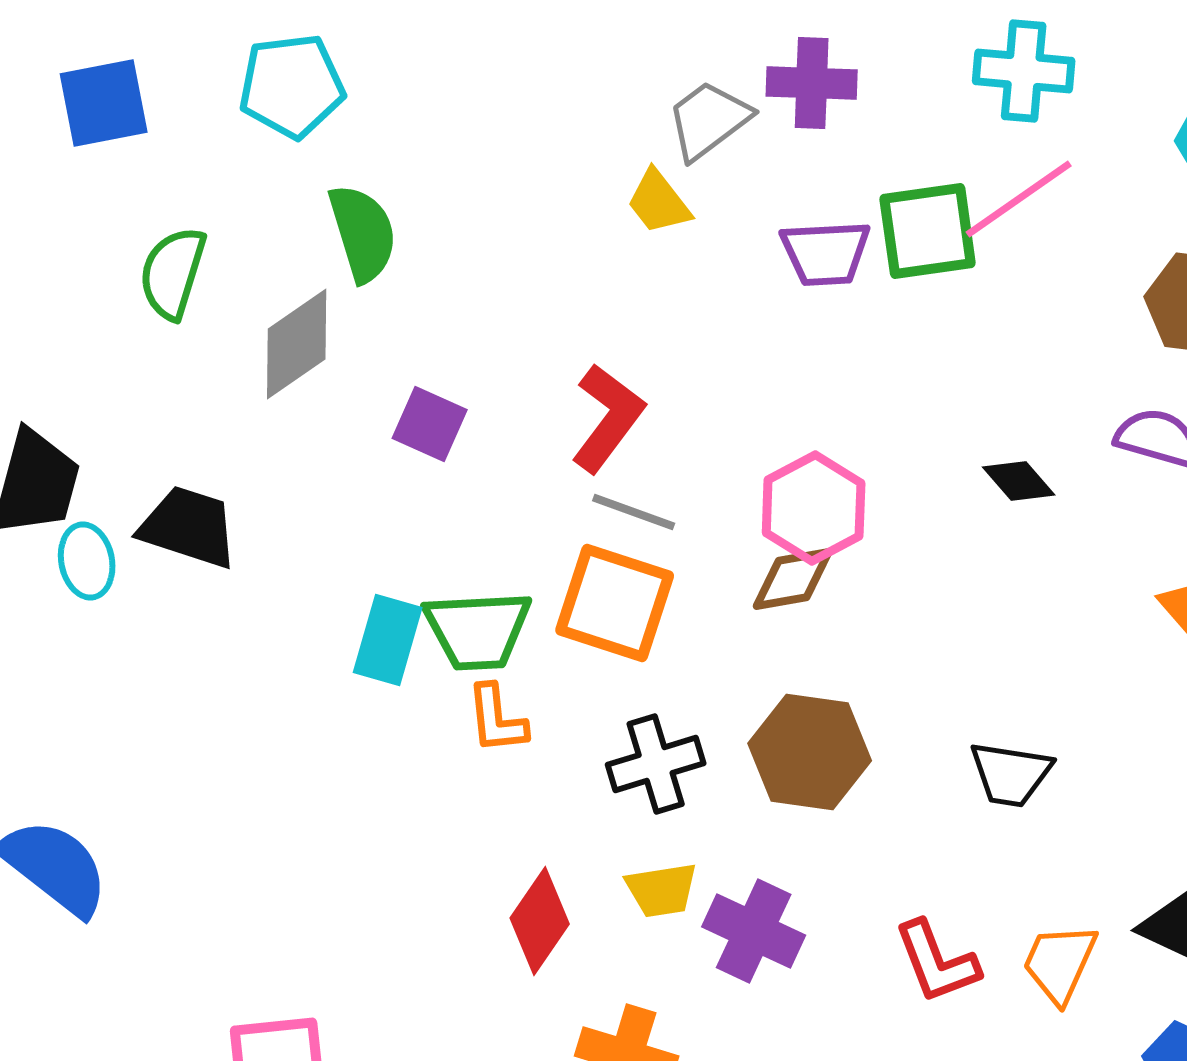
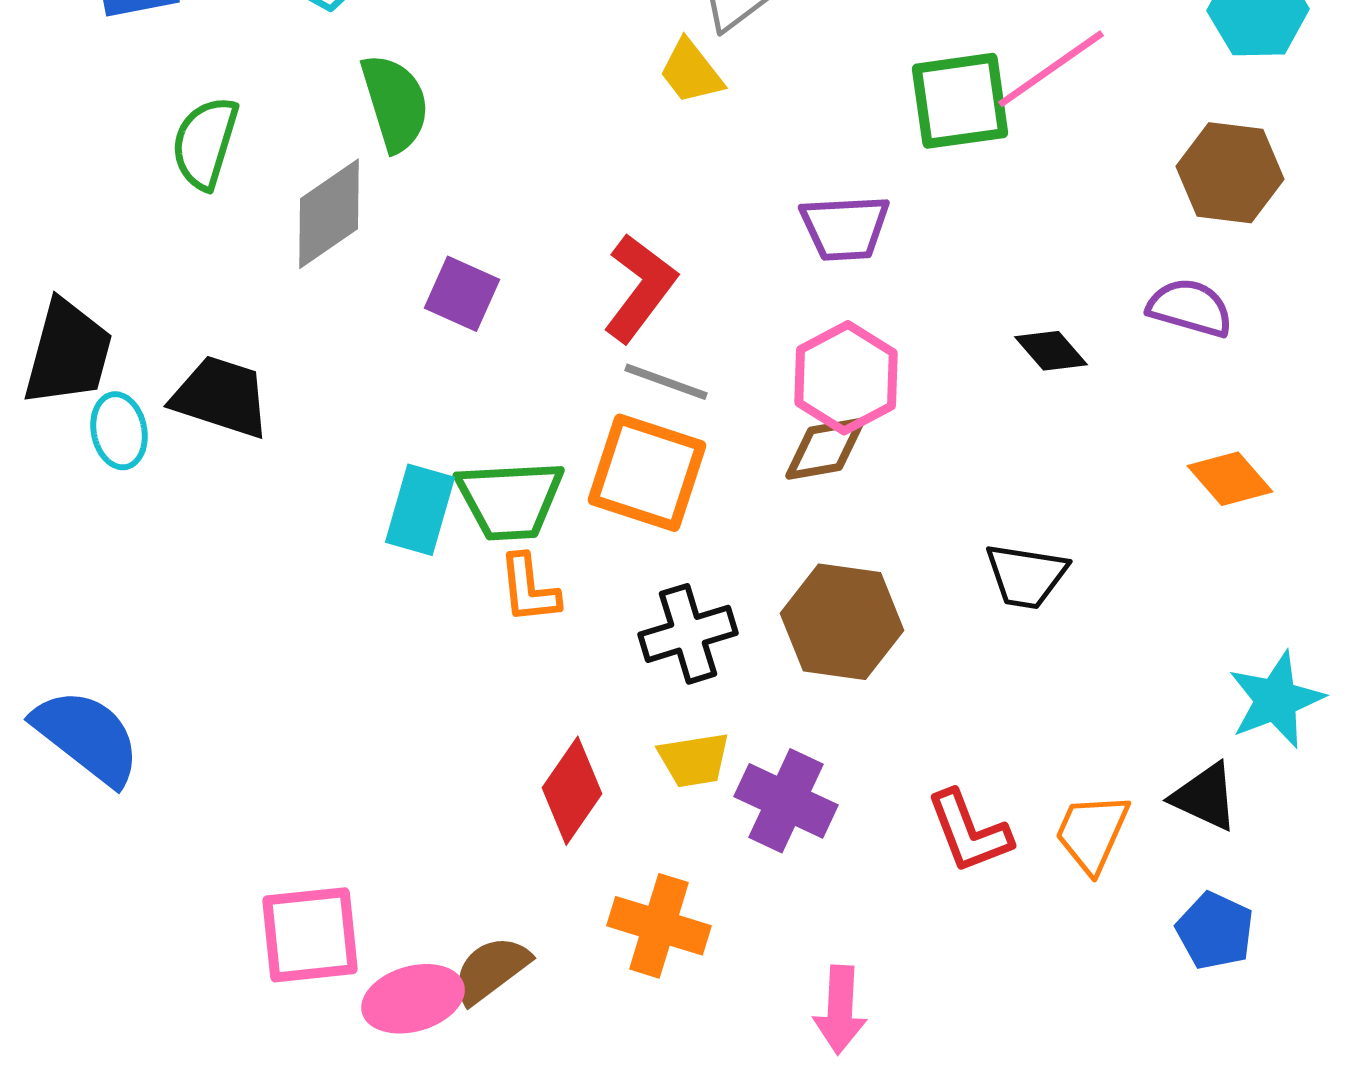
purple trapezoid: (826, 253) -> (845, 228), moved
black trapezoid: (1011, 774) -> (1026, 576), moved

